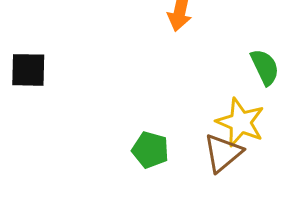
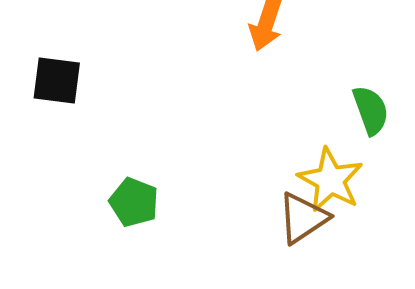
green pentagon: (150, 150) -> (134, 202), moved

